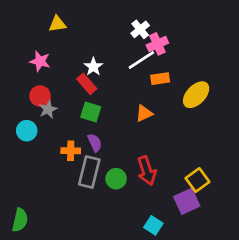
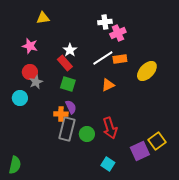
white cross: (140, 29) -> (105, 22), turned 32
white line: (141, 60) -> (103, 58), moved
orange cross: (71, 151) -> (61, 114), moved
yellow square: (197, 180) -> (157, 141), moved
cyan square: (153, 225) -> (108, 164), moved

